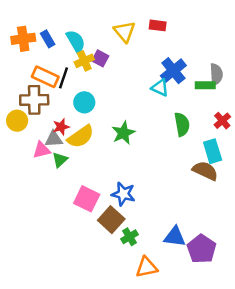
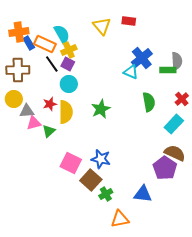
blue rectangle: (48, 39) -> (29, 43), moved
purple square: (100, 58) -> (68, 64), moved
orange rectangle: (45, 77) -> (45, 44), moved
black line: (64, 78) -> (52, 64), turned -54
brown cross: (34, 100) -> (18, 70), moved
yellow semicircle: (81, 137) -> (66, 112), turned -55
gray triangle: (54, 139) -> (27, 111), moved
cyan rectangle: (213, 151) -> (174, 124), turned 60
brown semicircle: (205, 171) -> (175, 153), moved
purple pentagon: (202, 249) -> (165, 168), moved

